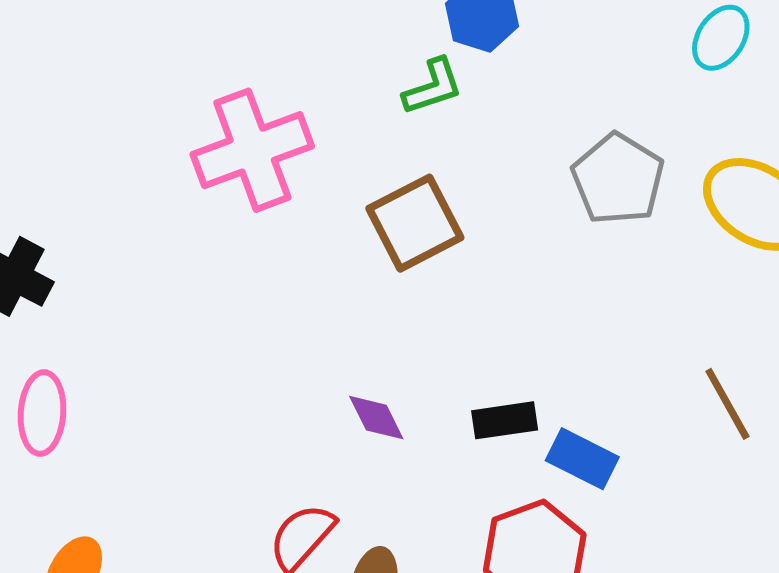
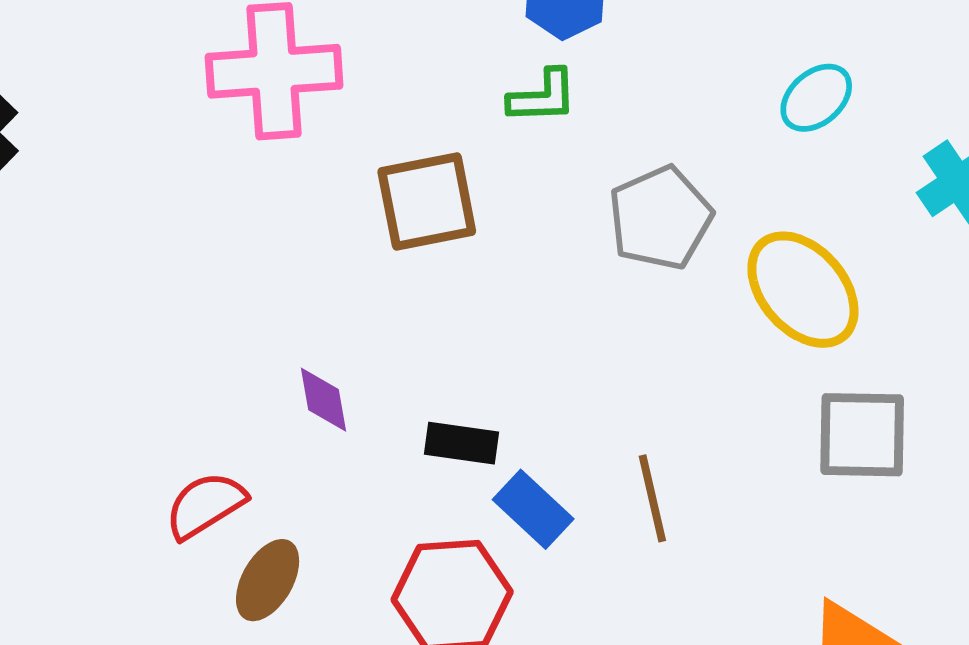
green L-shape: (433, 87) -> (543, 97), moved
brown line: (727, 404) -> (652, 498), moved

